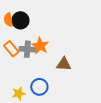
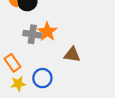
orange rectangle: (11, 49) -> (13, 63), moved

